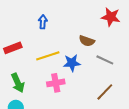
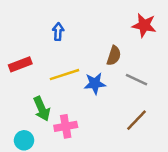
brown semicircle: (87, 41) -> (114, 56), turned -91
green arrow: (18, 83) -> (42, 109), moved
pink cross: (56, 83) -> (66, 126), moved

